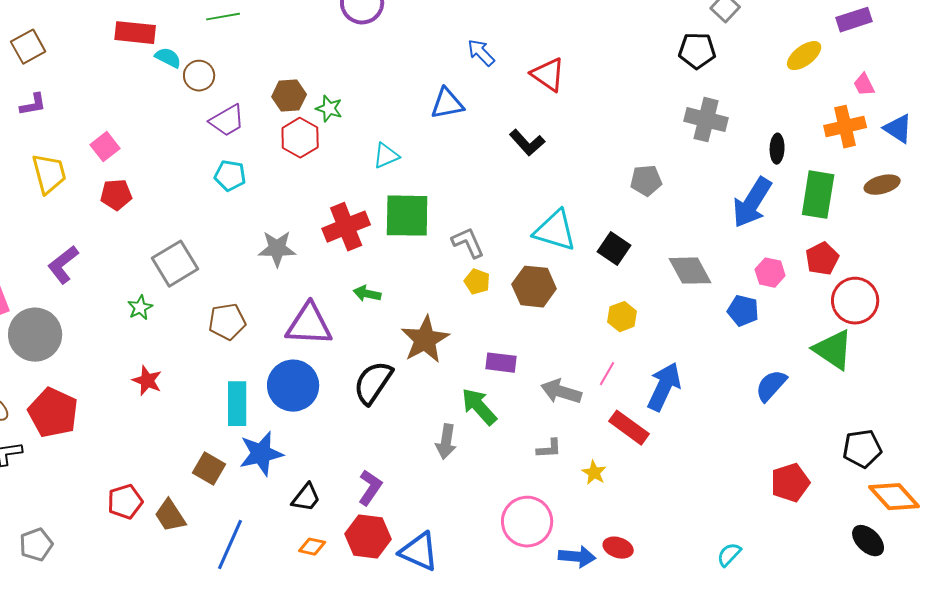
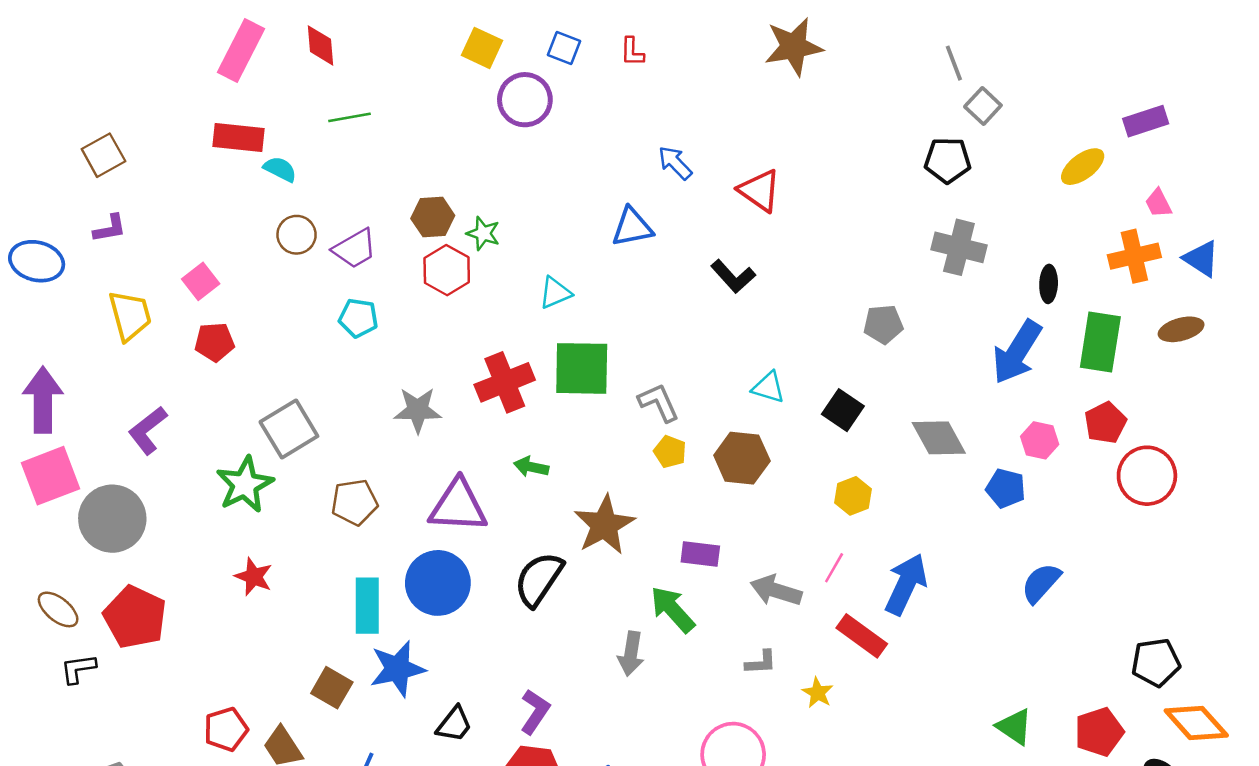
brown circle: (199, 76) -> (297, 235), moved
cyan triangle: (555, 231) -> (768, 387), size x0.6
green star: (140, 308) -> (245, 485), size x1.8
green triangle: (833, 350) -> (1014, 727), moved, size x0.7
red pentagon: (790, 483) -> (1099, 732), moved

